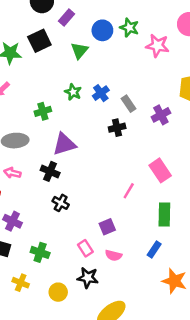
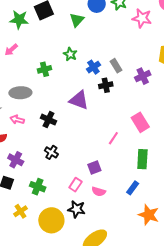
blue cross: (101, 93) -> (93, 67), moved
purple triangle: (64, 144) -> (79, 100), moved, turned 35
black cross: (61, 203) -> (51, 152), moved
pink rectangle: (85, 248) -> (75, 185), turned 64
yellow cross: (21, 283) -> (20, 211), turned 32
yellow circle: (58, 292) -> (51, 220), size x1.6

